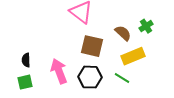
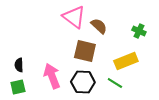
green cross: (146, 26) -> (139, 31), turned -32
brown semicircle: (123, 33) -> (99, 26), moved

